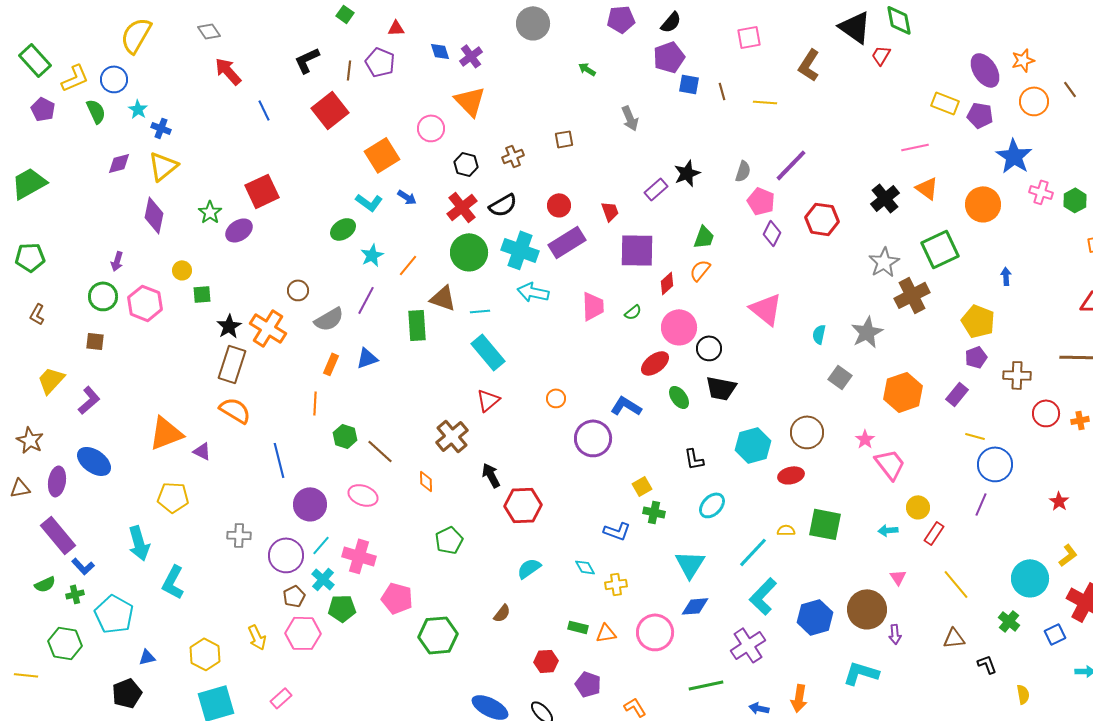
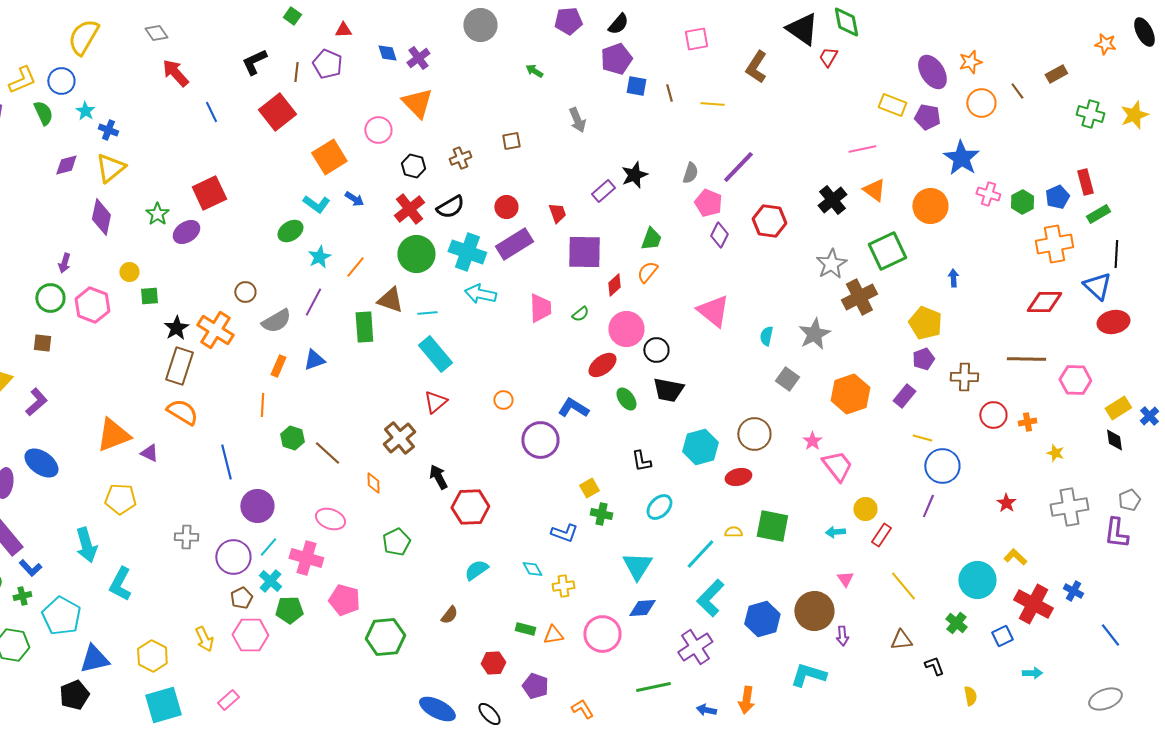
pink ellipse: (363, 495) -> (330, 519), moved
yellow L-shape: (1068, 555) -> (1015, 557), turned -100
blue triangle: (147, 657) -> (94, 659), size x1.8

